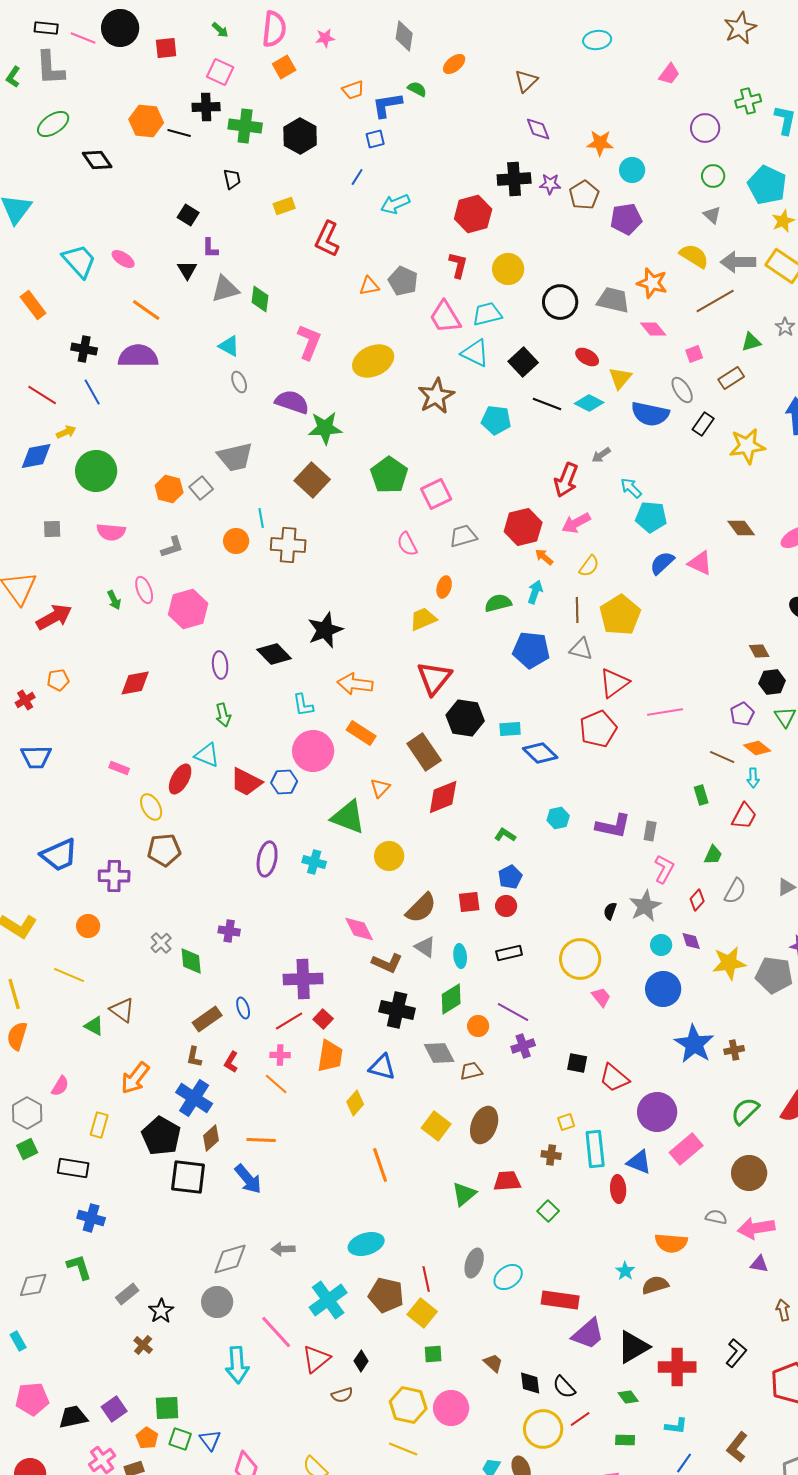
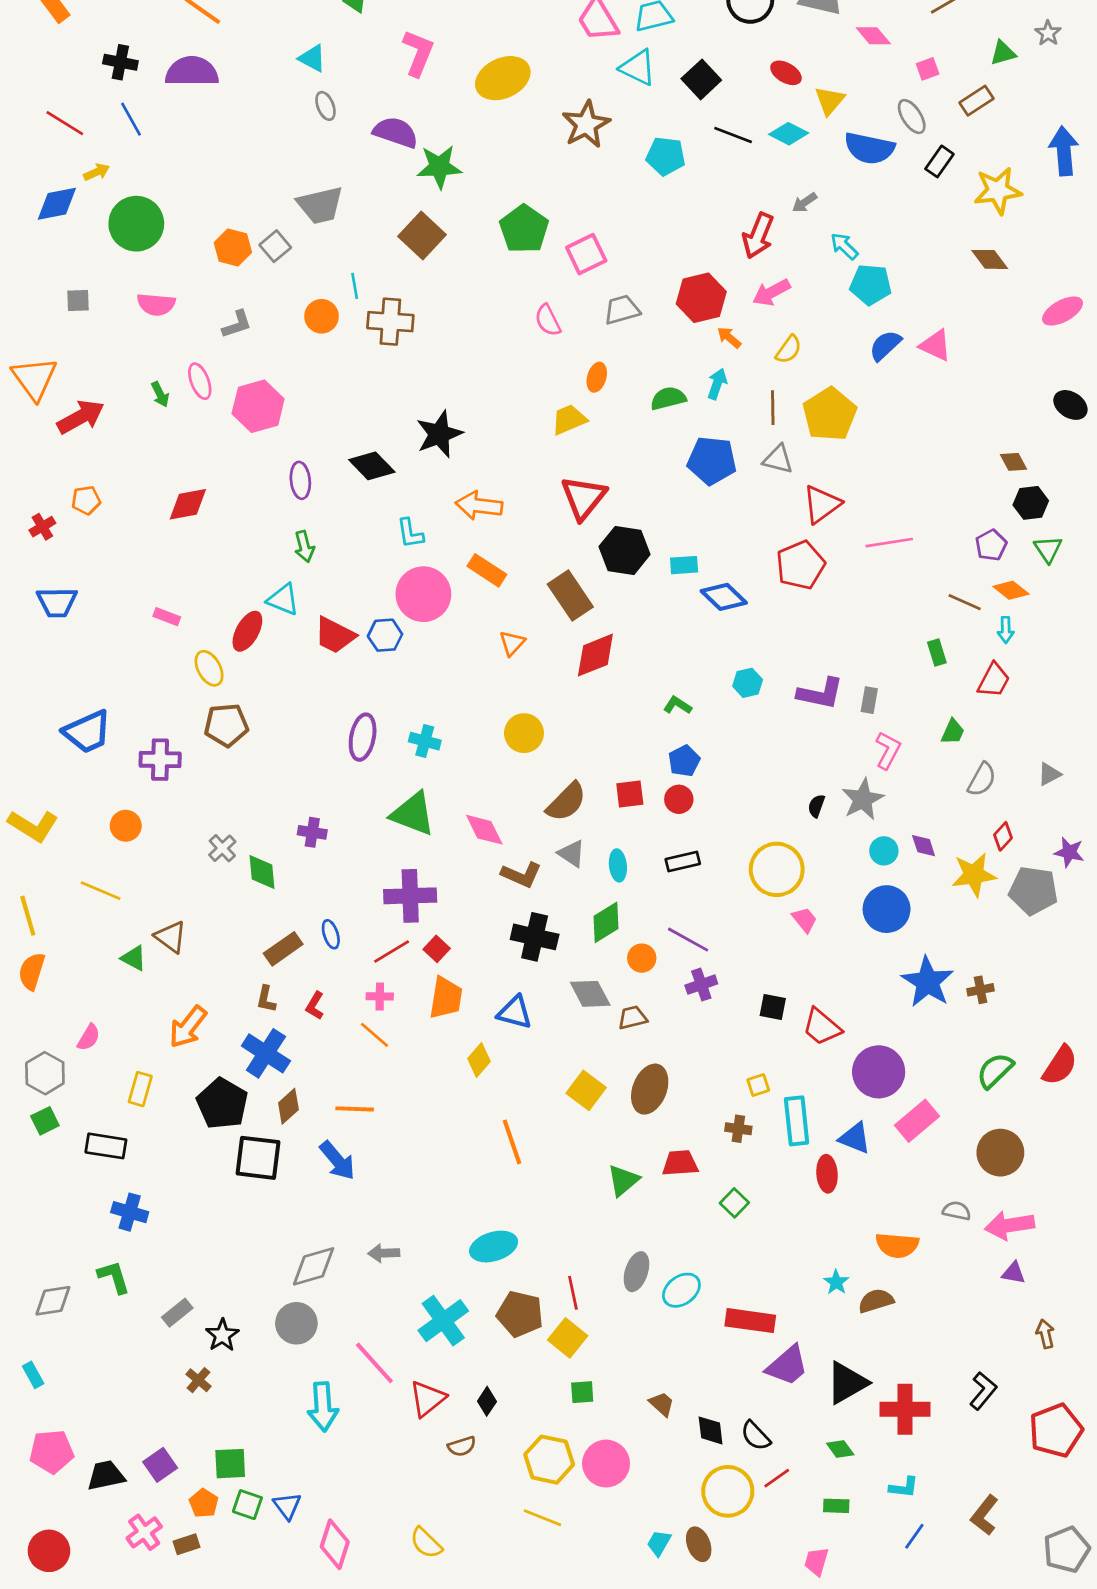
brown diamond: (741, 528) -> (990, 259), moved
green triangle: (348, 817) -> (413, 814), moved
red diamond: (697, 900) -> (1003, 836), moved

